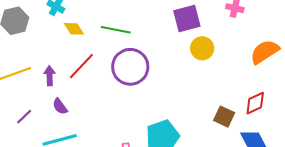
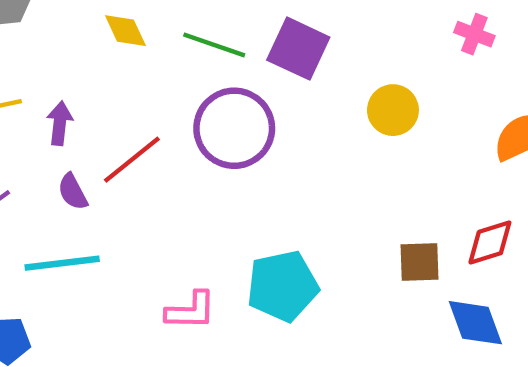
purple square: (187, 18) -> (298, 49), moved, turned 32
red line: (81, 66) -> (132, 160), moved
brown square: (224, 117) -> (420, 262), turned -35

